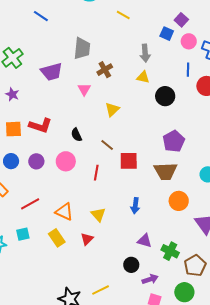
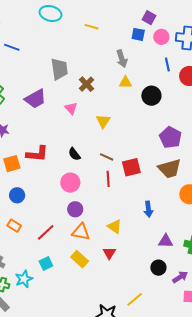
purple circle: (36, 161) -> (75, 209), moved
red line: (96, 173) -> (108, 179), moved

